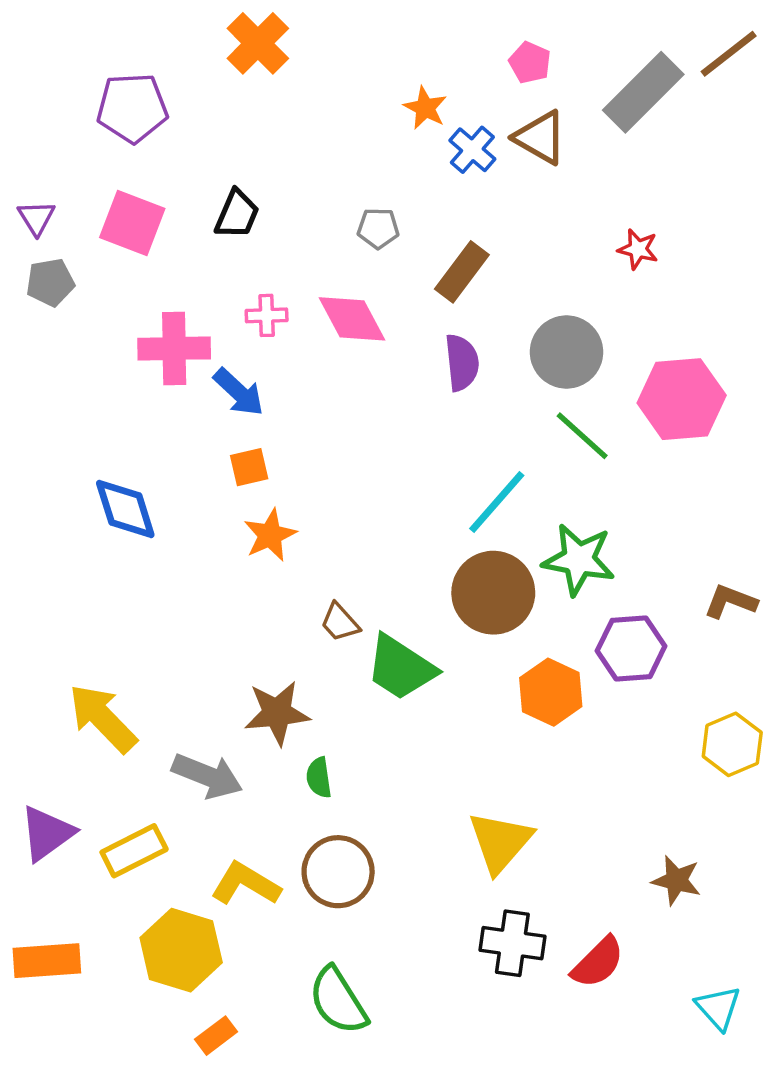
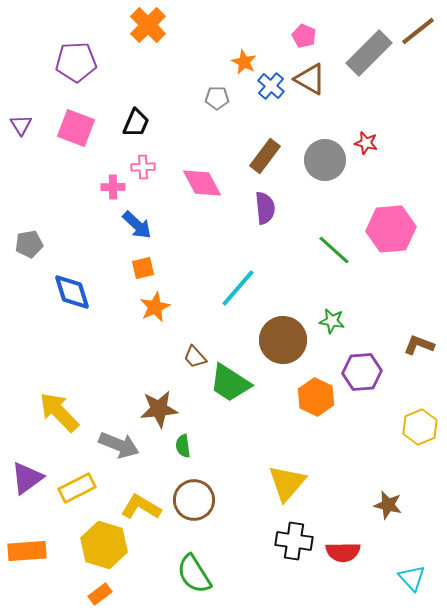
gray pentagon: (378, 228) -> (217, 98), moved
gray pentagon: (50, 282) -> (29, 244), moved
pink cross: (267, 315) -> (143, 167), moved
pink cross: (174, 349) -> (113, 187), moved, size x0.6
gray circle: (566, 352) -> (325, 160), moved
cyan line: (497, 502) -> (238, 288), moved
green star: (579, 560) -> (332, 321), size x0.6
red semicircle: (598, 962) -> (343, 552), turned 44
orange rectangle: (216, 1036) -> (100, 594), moved

